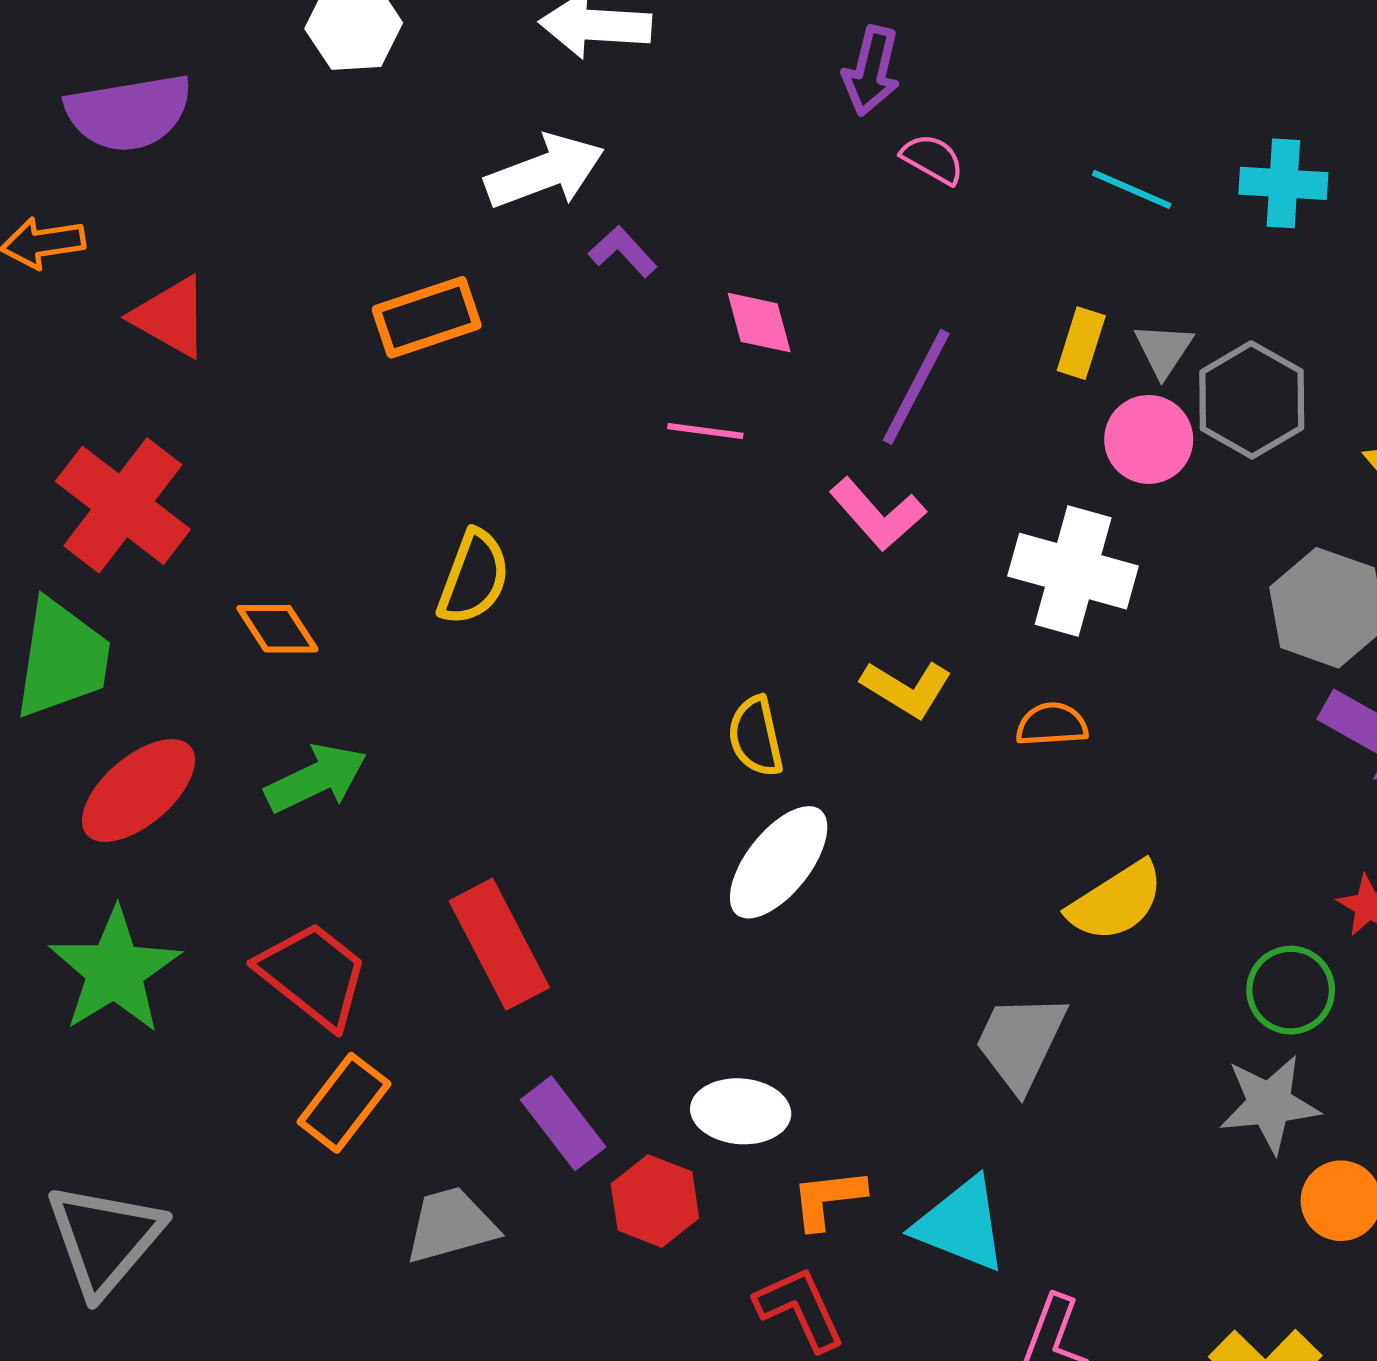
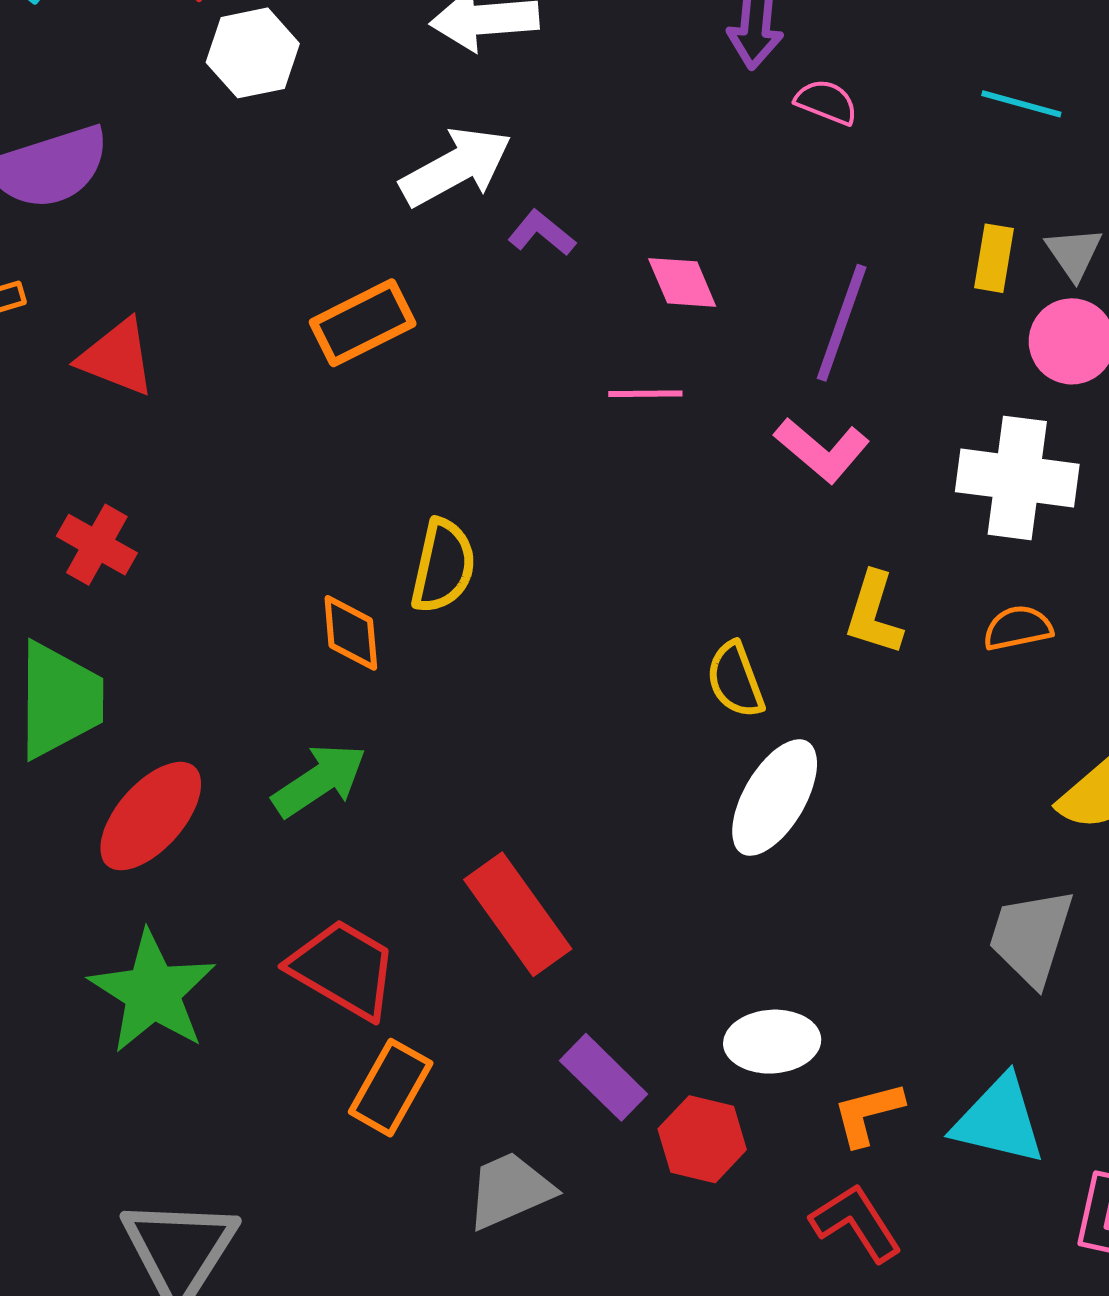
red cross: (123, 505) -> (97, 545), size x0.6
orange diamond: (277, 629) -> (351, 633), moved, turned 36
yellow L-shape: (907, 689) -> (874, 613), turned 84

